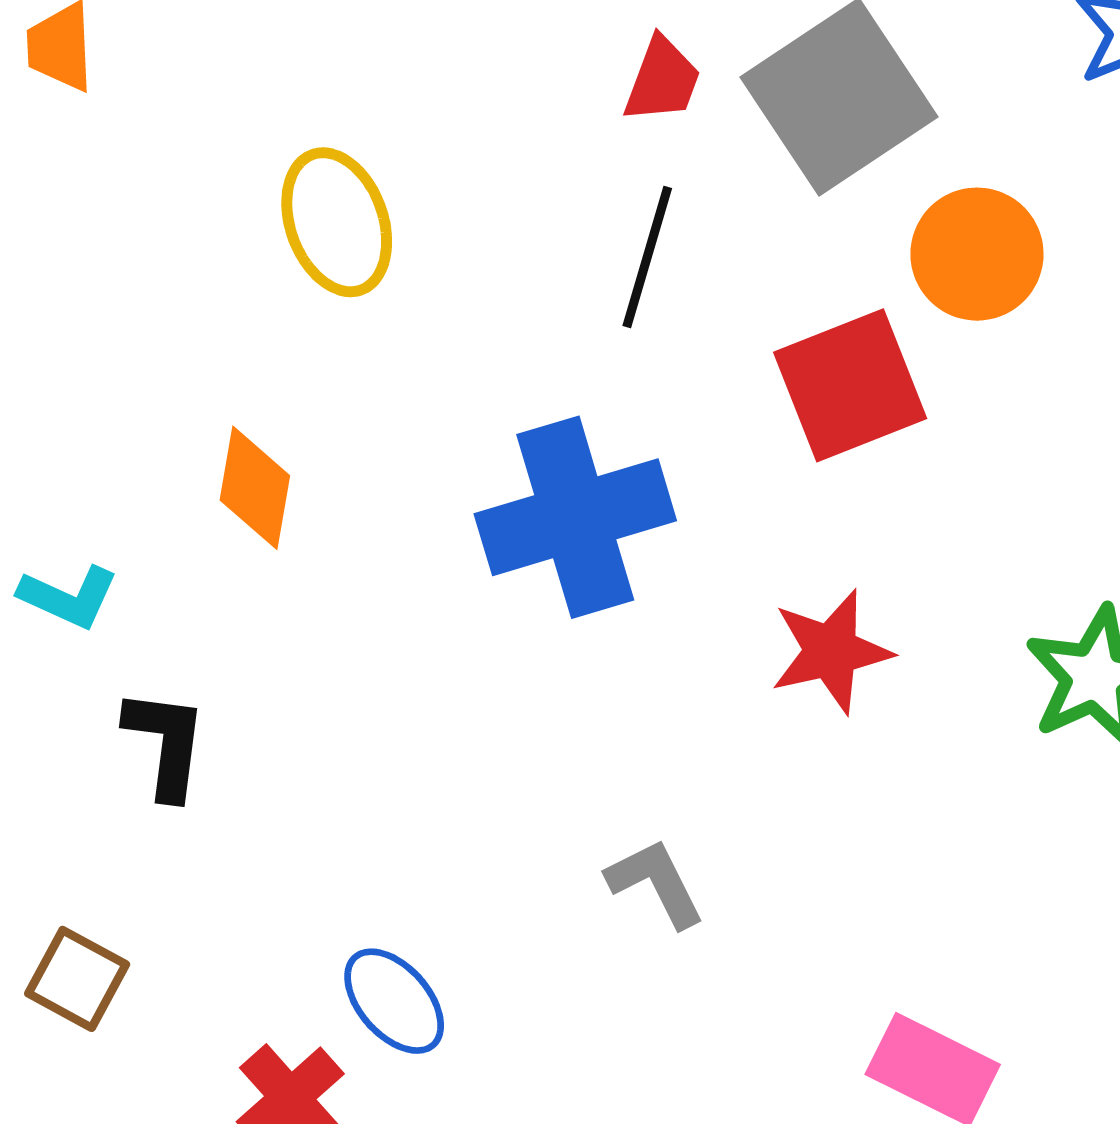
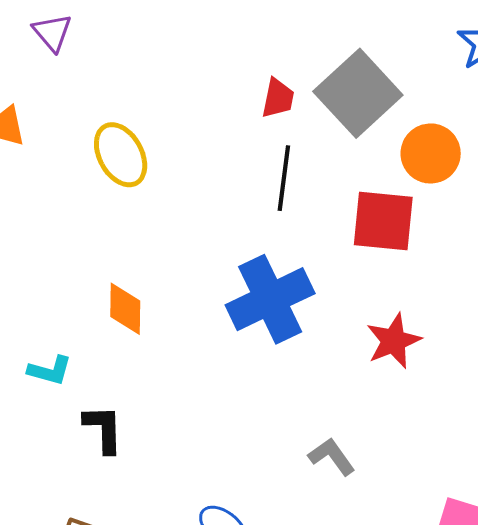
yellow ellipse: (337, 222) -> (121, 155), moved
red square: (850, 385) -> (383, 221), turned 36

